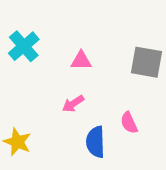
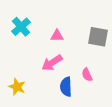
pink arrow: (73, 104) -> (52, 63), size x1.5

